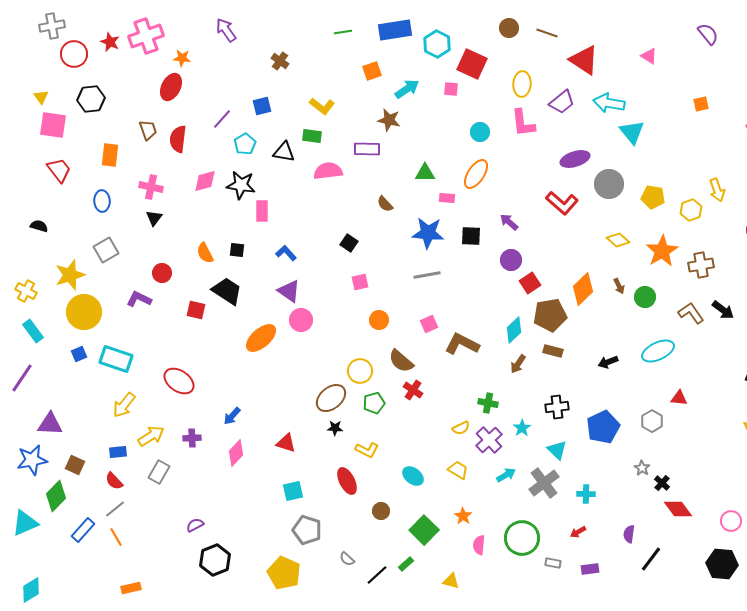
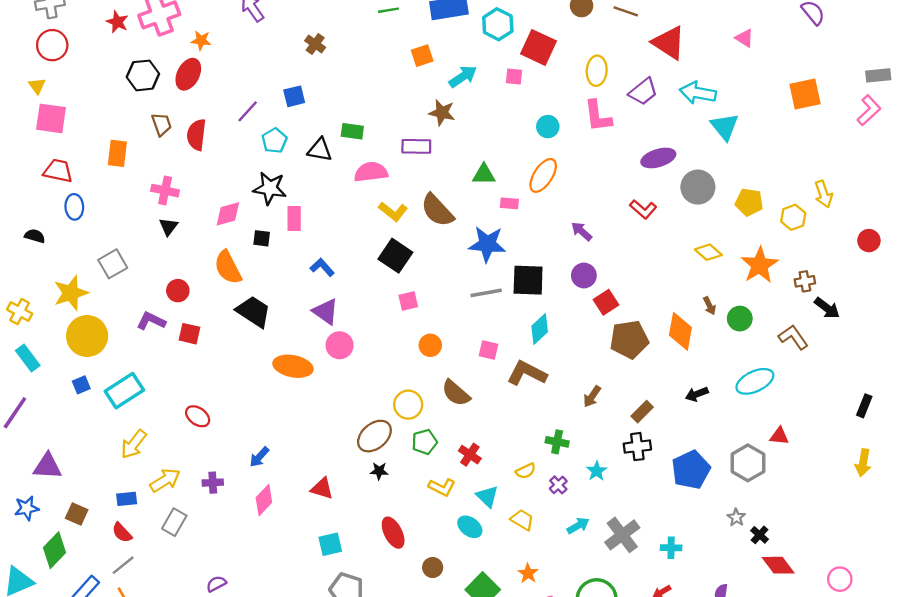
red circle: (74, 54) -> (52, 45), moved
black hexagon: (91, 99) -> (143, 75), moved
orange square: (701, 104) -> (805, 94), size x1.8
yellow L-shape: (322, 106) -> (393, 212), moved
red trapezoid: (59, 170) -> (58, 171), turned -40
pink diamond: (205, 181) -> (228, 214), moved
blue ellipse: (102, 201) -> (74, 207), moved
red L-shape: (562, 203) -> (643, 209), size x0.7
brown semicircle: (385, 204) -> (437, 210), size x1.8
black square: (471, 236) -> (528, 280), moved, size x1.4
black square: (349, 243) -> (395, 256), size x1.6
black square: (237, 250) -> (262, 238), moved
orange semicircle: (205, 253) -> (228, 267), size x1.4
brown cross: (701, 265) -> (805, 281), size x0.7
orange diamond: (583, 289) -> (680, 331), moved, turned -36
red square: (196, 310) -> (189, 334), moved
black arrow: (723, 310) -> (827, 308), moved
pink square: (429, 324) -> (488, 350), turned 36
cyan diamond: (514, 330) -> (540, 329), moved
orange ellipse: (261, 338) -> (293, 366), turned 52
brown rectangle: (553, 351) -> (642, 412), moved, turned -60
cyan rectangle: (116, 359) -> (124, 391), turned -52
red ellipse: (179, 381) -> (198, 416), size x0.7
red cross: (413, 390) -> (470, 455), moved
gray hexagon: (652, 421) -> (748, 463), size x1.4
purple cross: (489, 440) -> (558, 485), size x0.6
yellow L-shape: (367, 450) -> (442, 487), moved
cyan triangle: (557, 450) -> (487, 497), moved
blue star: (32, 460) -> (27, 508), size x0.7

